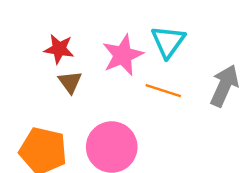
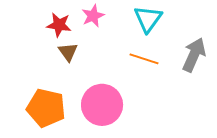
pink star: (123, 55) -> (93, 16), moved, size x0.7

